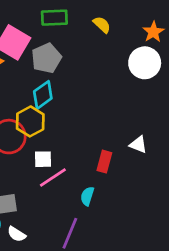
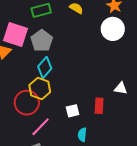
white square: (43, 159) -> (73, 111), moved
pink line: (53, 178) -> (41, 127), moved
cyan semicircle: (87, 196) -> (82, 135), moved

